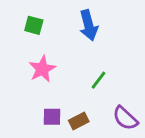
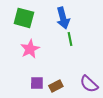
green square: (34, 25) -> (24, 18), size x1.5
green line: (98, 80) -> (70, 39), moved, turned -48

